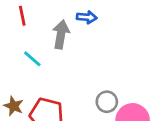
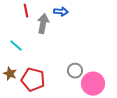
red line: (22, 16) -> (26, 11), moved
cyan line: (32, 59) -> (16, 46), moved

